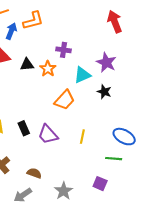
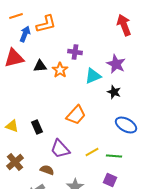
orange trapezoid: (65, 100) -> (76, 115), moved
purple trapezoid: (48, 135) -> (60, 149), moved
yellow line: (82, 137) -> (92, 152), moved, turned 48
blue ellipse: (124, 137) -> (126, 125), moved
green line: (114, 159) -> (114, 156), moved

